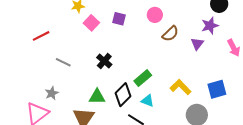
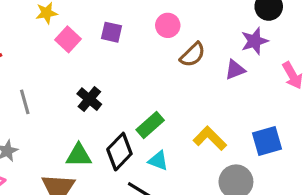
purple triangle: (197, 44) -> (235, 70), turned 32
gray line: (63, 62) -> (25, 102), turned 49

